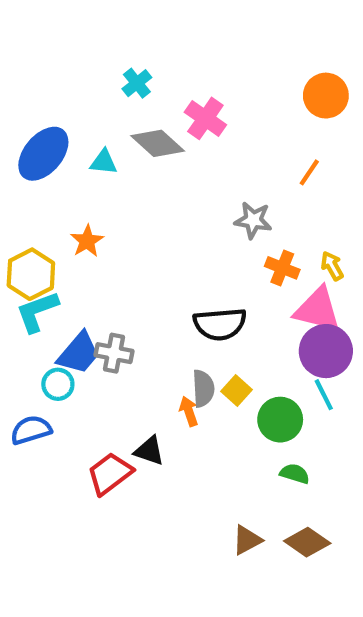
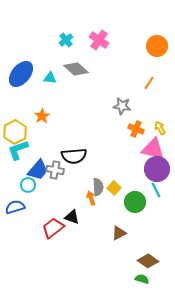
pink cross: (205, 118) -> (99, 40), moved
black semicircle: (220, 324) -> (74, 156), moved
green semicircle: (295, 474) -> (142, 279), moved
brown triangle: (247, 540) -> (119, 233), moved

